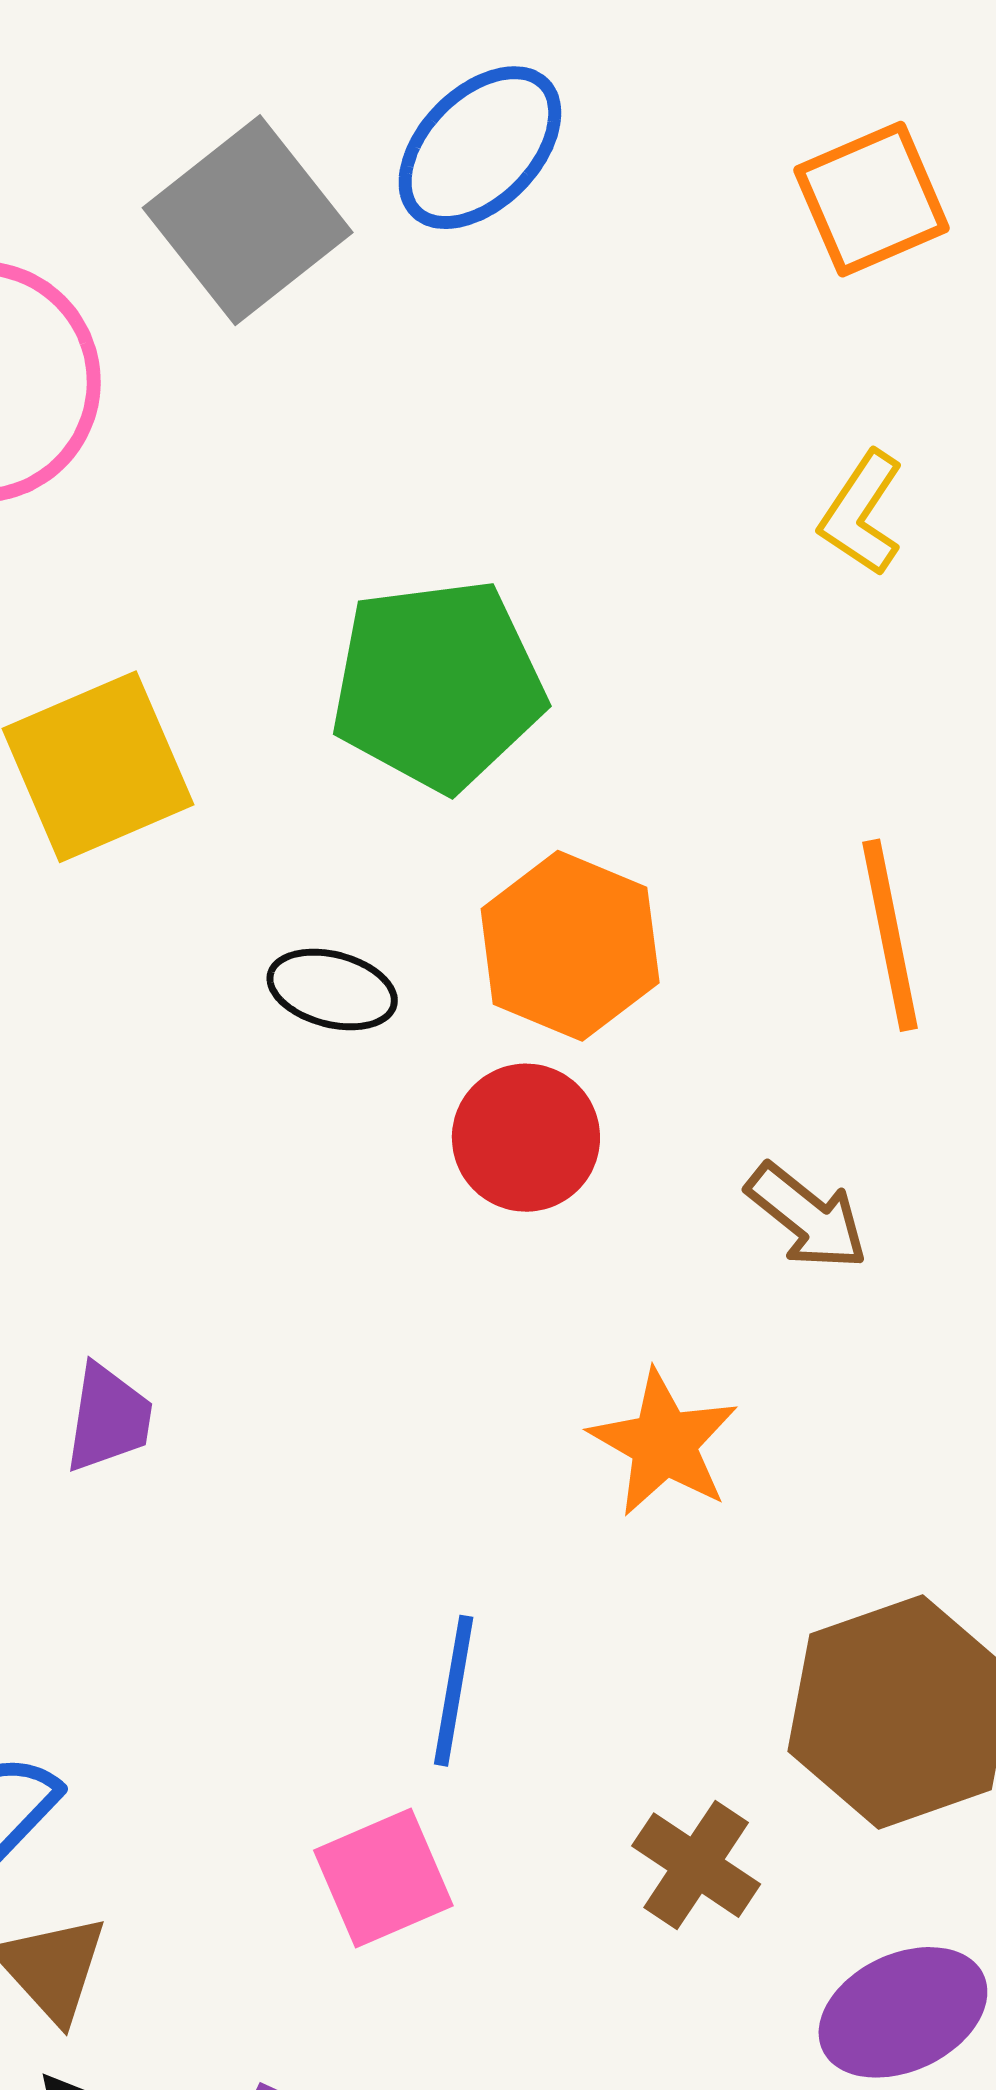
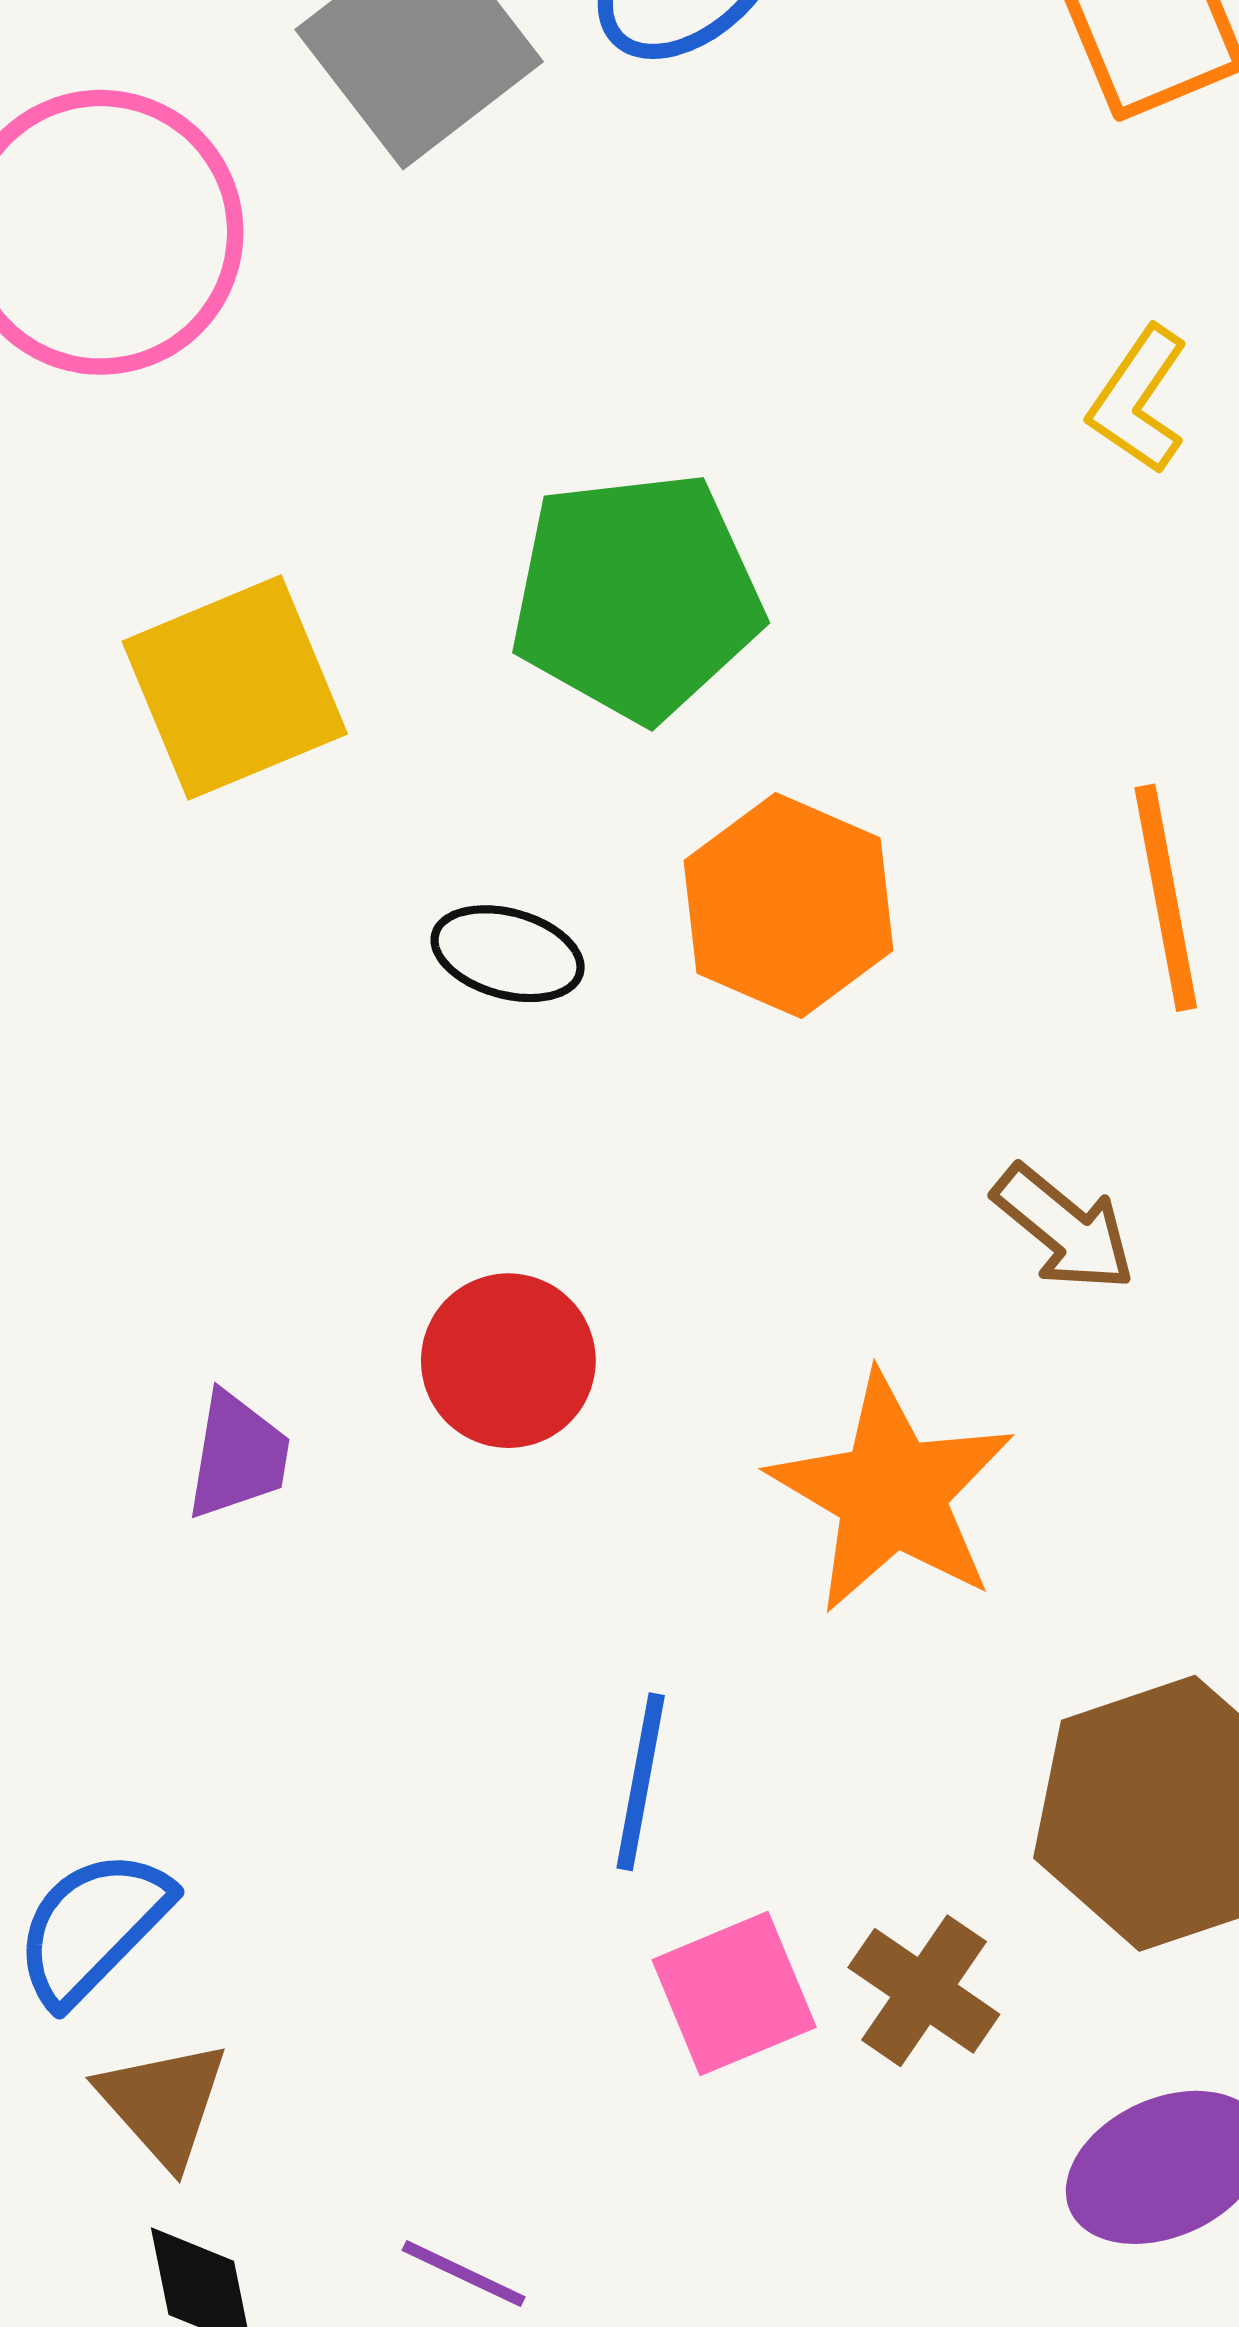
red circle: (526, 1138) -> (508, 1361), moved
orange star: (664, 1443) -> (892, 1493), size x1.4
pink square: (383, 1878) -> (734, 1993), moved

